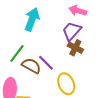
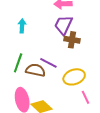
cyan arrow: (32, 19) -> (22, 26), size x0.6
yellow ellipse: (66, 84) -> (74, 77), turned -70

